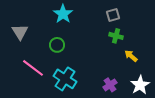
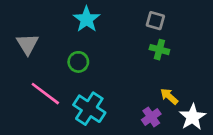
gray square: (113, 15) -> (155, 21), turned 32
yellow arrow: (131, 56) -> (169, 96), moved

